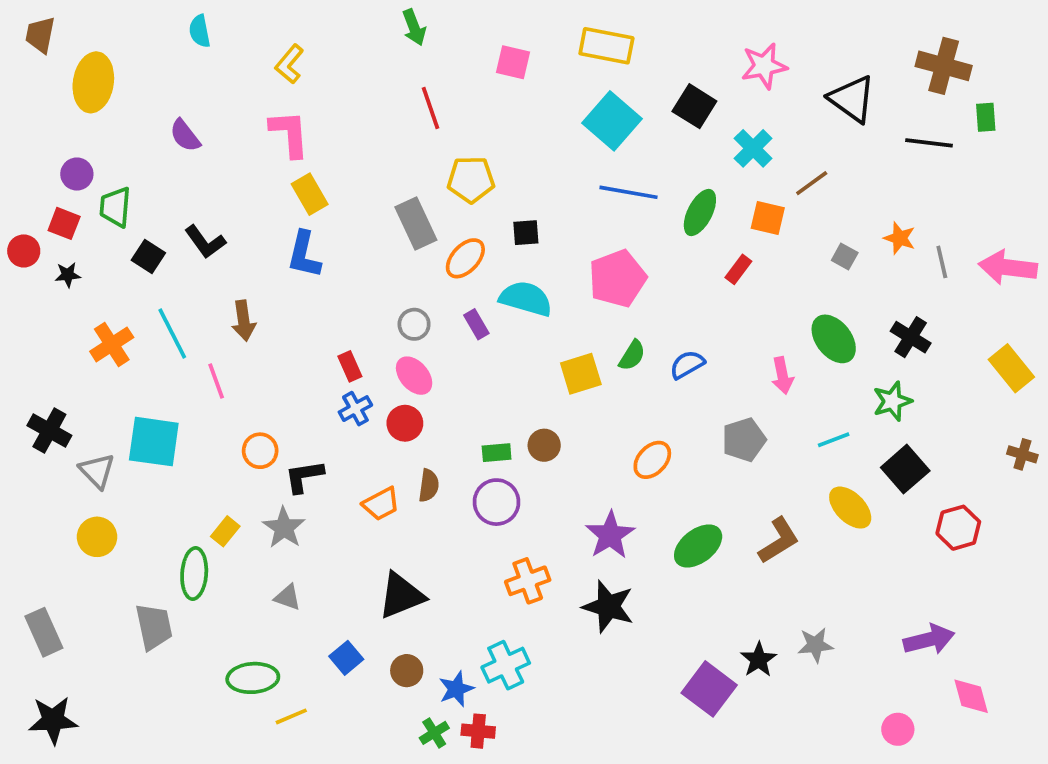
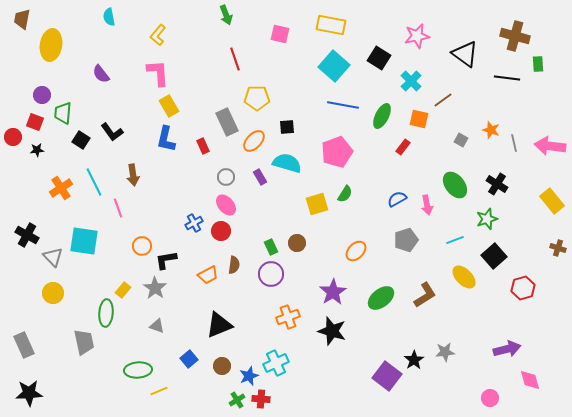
blue semicircle: (687, 365) -> (397, 199), moved
red rectangle: (350, 366) -> (203, 146), moved
green rectangle: (497, 453) -> (271, 247), turned 70

